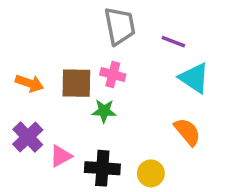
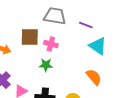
gray trapezoid: (120, 26) -> (55, 16), turned -70
brown square: (76, 83) -> (30, 37), moved

